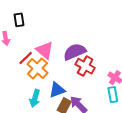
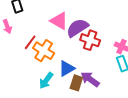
pink triangle: (45, 50) -> (59, 21), moved
cyan arrow: (35, 98) -> (46, 81), turned 30

